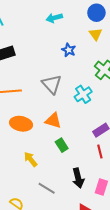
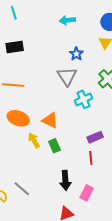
gray triangle: (52, 84) -> (67, 76), moved
yellow arrow: (31, 159) -> (34, 140), moved
gray line: (47, 188) -> (22, 189), moved

